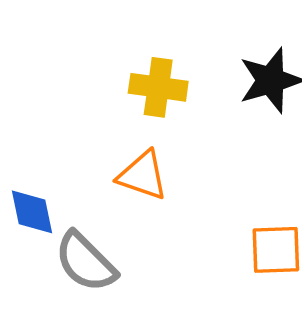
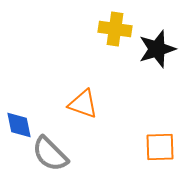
yellow cross: (158, 87) -> (115, 29), moved

